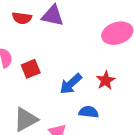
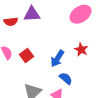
blue semicircle: (89, 112) -> (66, 78), moved, turned 48

